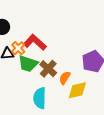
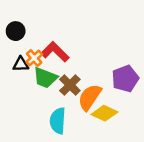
orange semicircle: (65, 78) -> (90, 97), size x1.6
yellow diamond: (77, 90) -> (104, 113), turned 35

